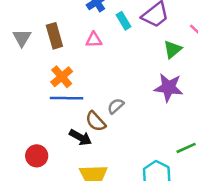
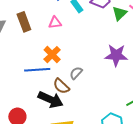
green triangle: (172, 49) -> (120, 13), moved
orange cross: (62, 77) -> (52, 55), moved
black arrow: (80, 137) -> (50, 100), size x1.4

